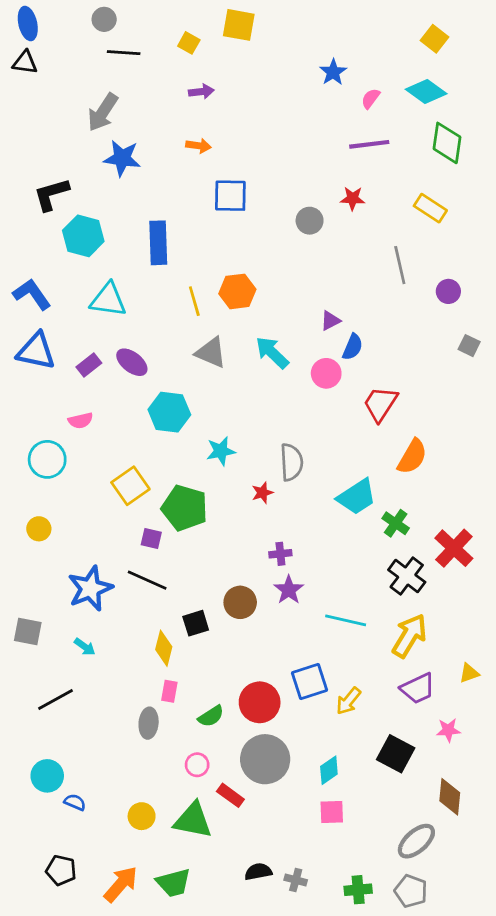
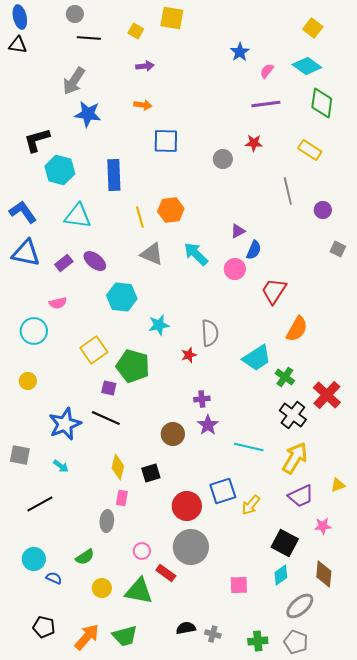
black square: (196, 623) -> (151, 473), moved
green semicircle: (211, 716) -> (85, 557), moved
cyan diamond: (329, 770) -> (281, 575), moved

